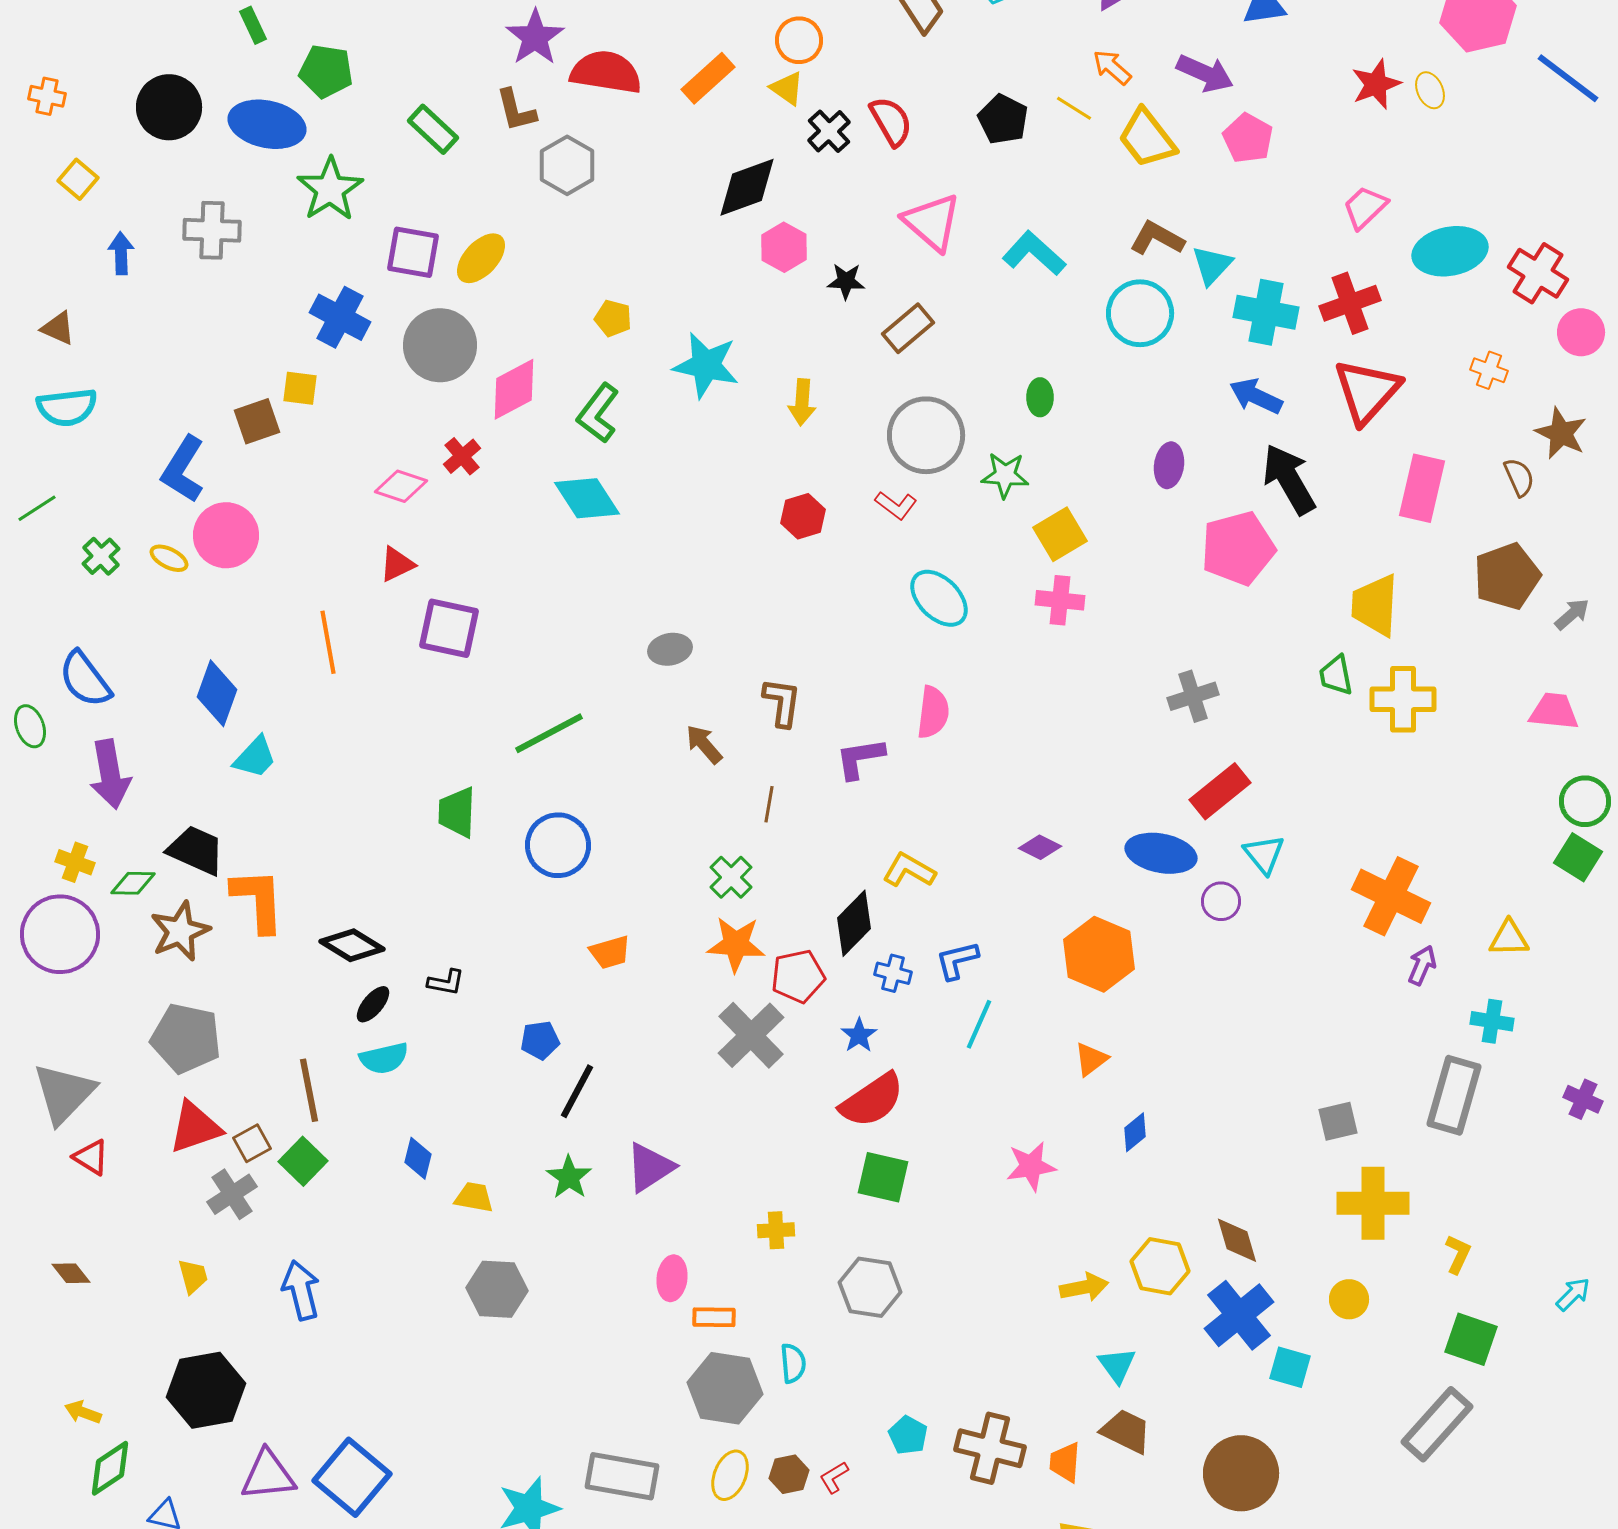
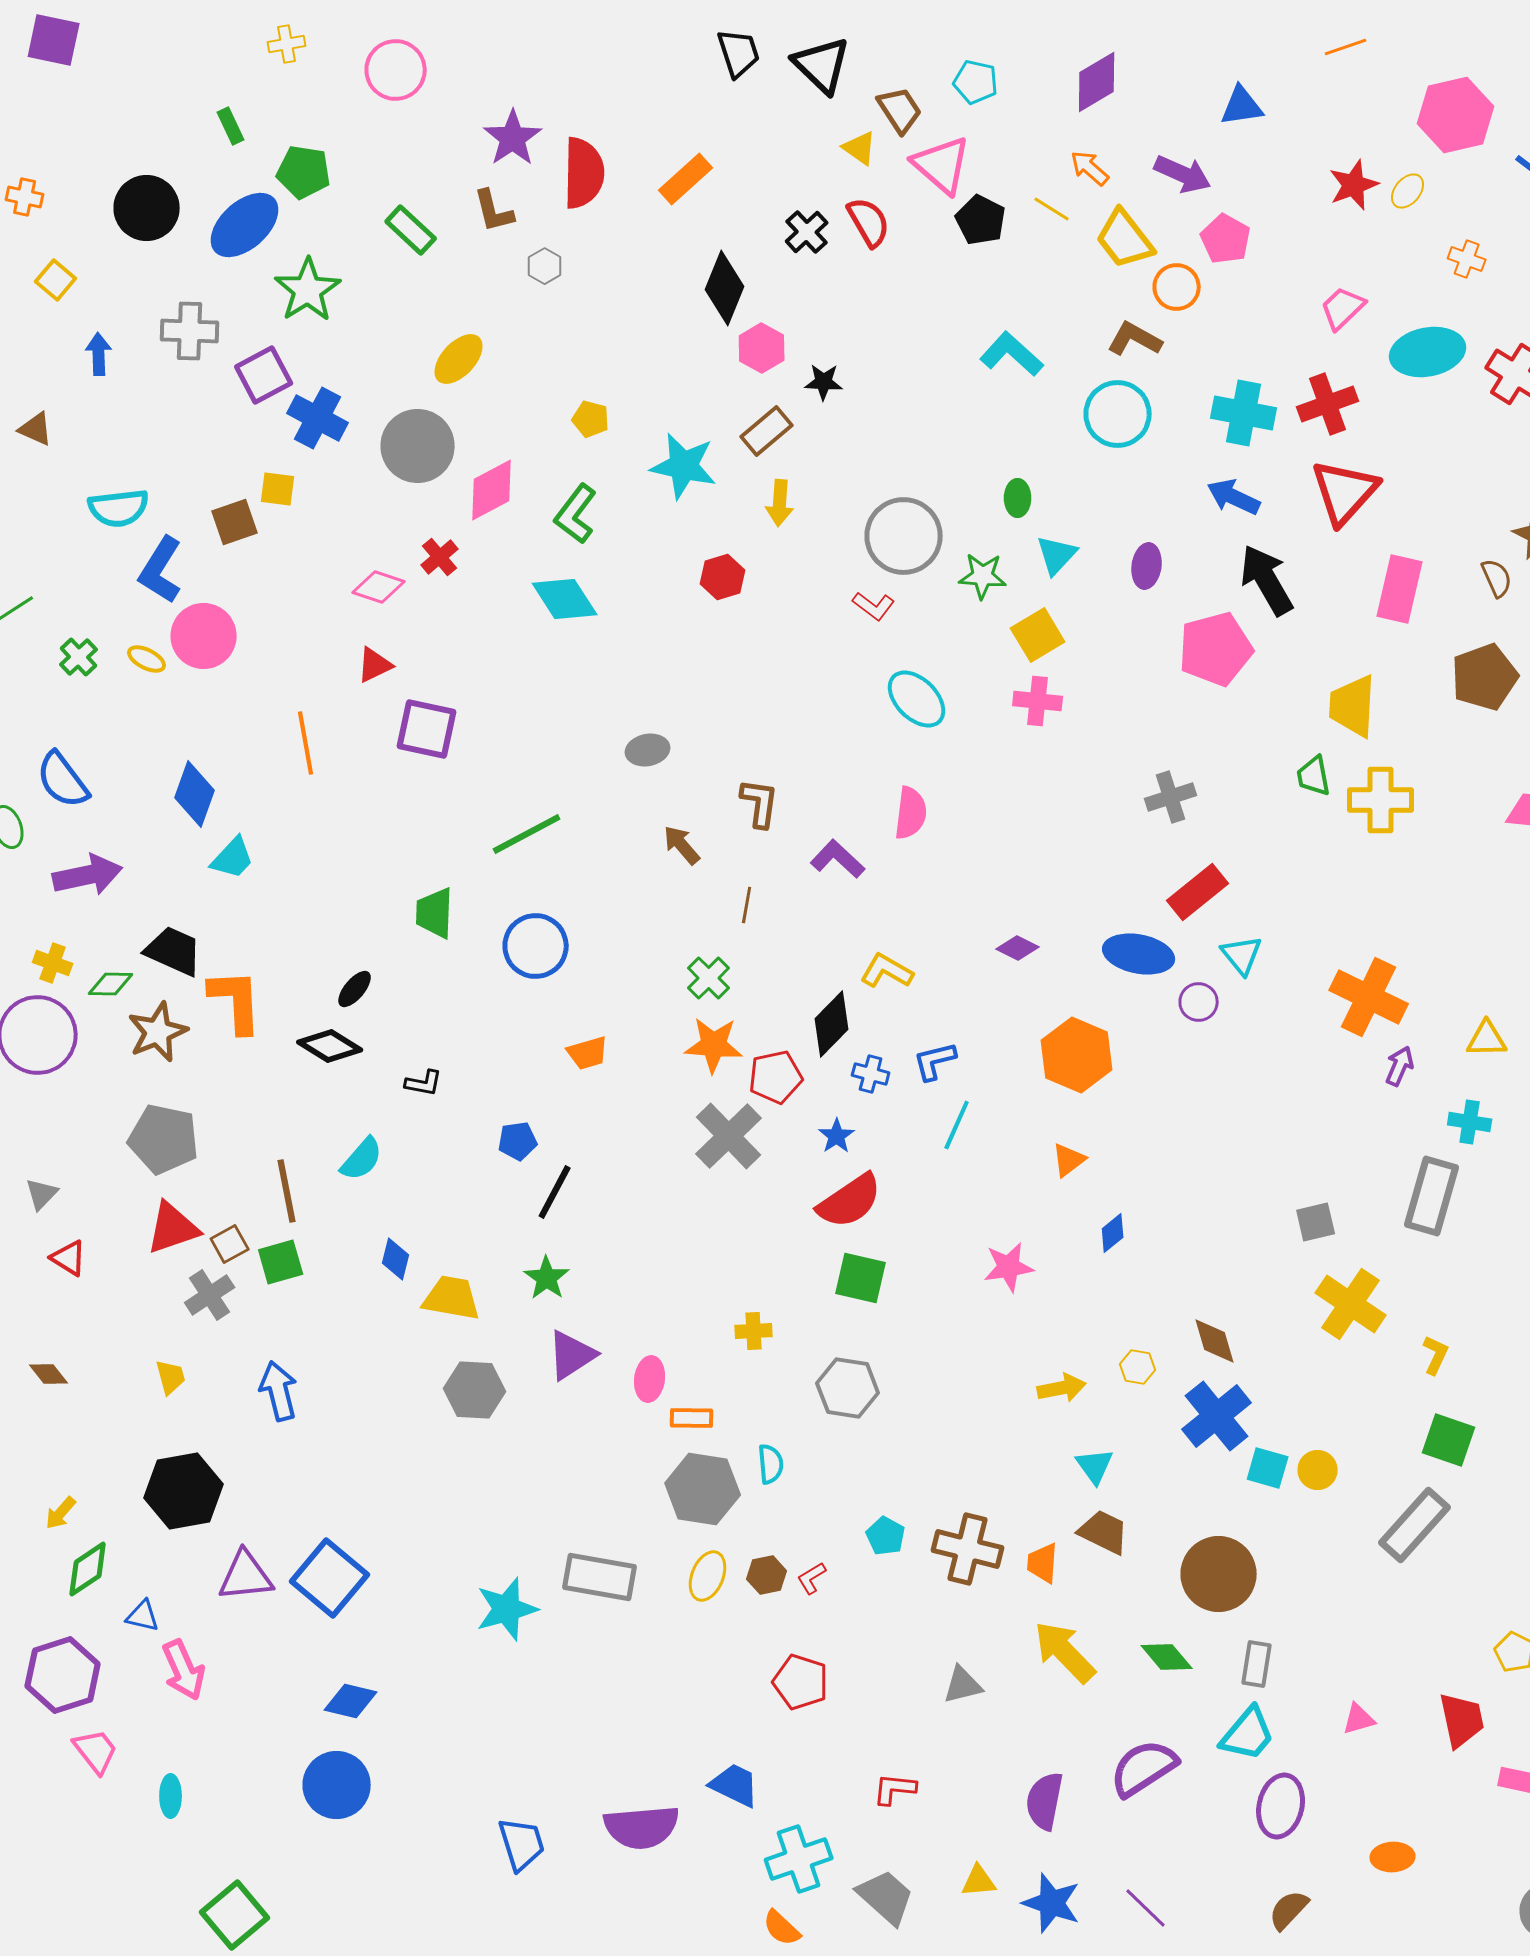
orange circle: (799, 40) -> (1177, 287), moved
red semicircle: (606, 72) -> (584, 173), turned 82
yellow triangle: (787, 88) -> (860, 148), moved
yellow ellipse: (1430, 90) -> (1408, 191), turned 63
blue ellipse: (267, 124) -> (245, 225), turned -54
gray hexagon: (567, 165) -> (545, 266), size x0.6
black diamond: (747, 187) -> (725, 288), turned -48
pink triangle: (932, 222) -> (942, 165), moved
purple square: (413, 252) -> (264, 375), moved, turned -38
cyan triangle: (1212, 265) -> (1057, 555), moved
brown rectangle: (908, 328) -> (767, 431), moved
orange cross: (1489, 370) -> (1467, 259), moved
cyan semicircle: (67, 407) -> (119, 508), moved
red hexagon: (803, 516) -> (723, 577), moved
purple L-shape: (860, 758) -> (838, 859), turned 52
purple arrow: (110, 774) -> (88, 875), turned -92
black ellipse: (373, 1004) -> (355, 989), moved
cyan semicircle: (384, 1058) -> (362, 1159), turned -36
gray triangle: (64, 1093) -> (42, 1194), size x0.5
green square: (303, 1161) -> (281, 1262), turned 30
purple triangle: (650, 1167) -> (572, 1355), moved
yellow trapezoid: (474, 1197) -> (452, 1298), size x1.5
yellow cross: (1373, 1203) -> (1351, 1304), turned 34
yellow hexagon: (1160, 1266) -> (1138, 1367), size x0.6
yellow circle: (1349, 1299) -> (1318, 1470), moved
yellow arrow: (83, 1412) -> (61, 1513), turned -69

